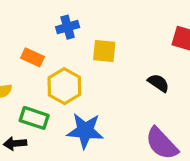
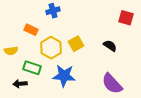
yellow square: (104, 51) -> (76, 44), moved, turned -35

